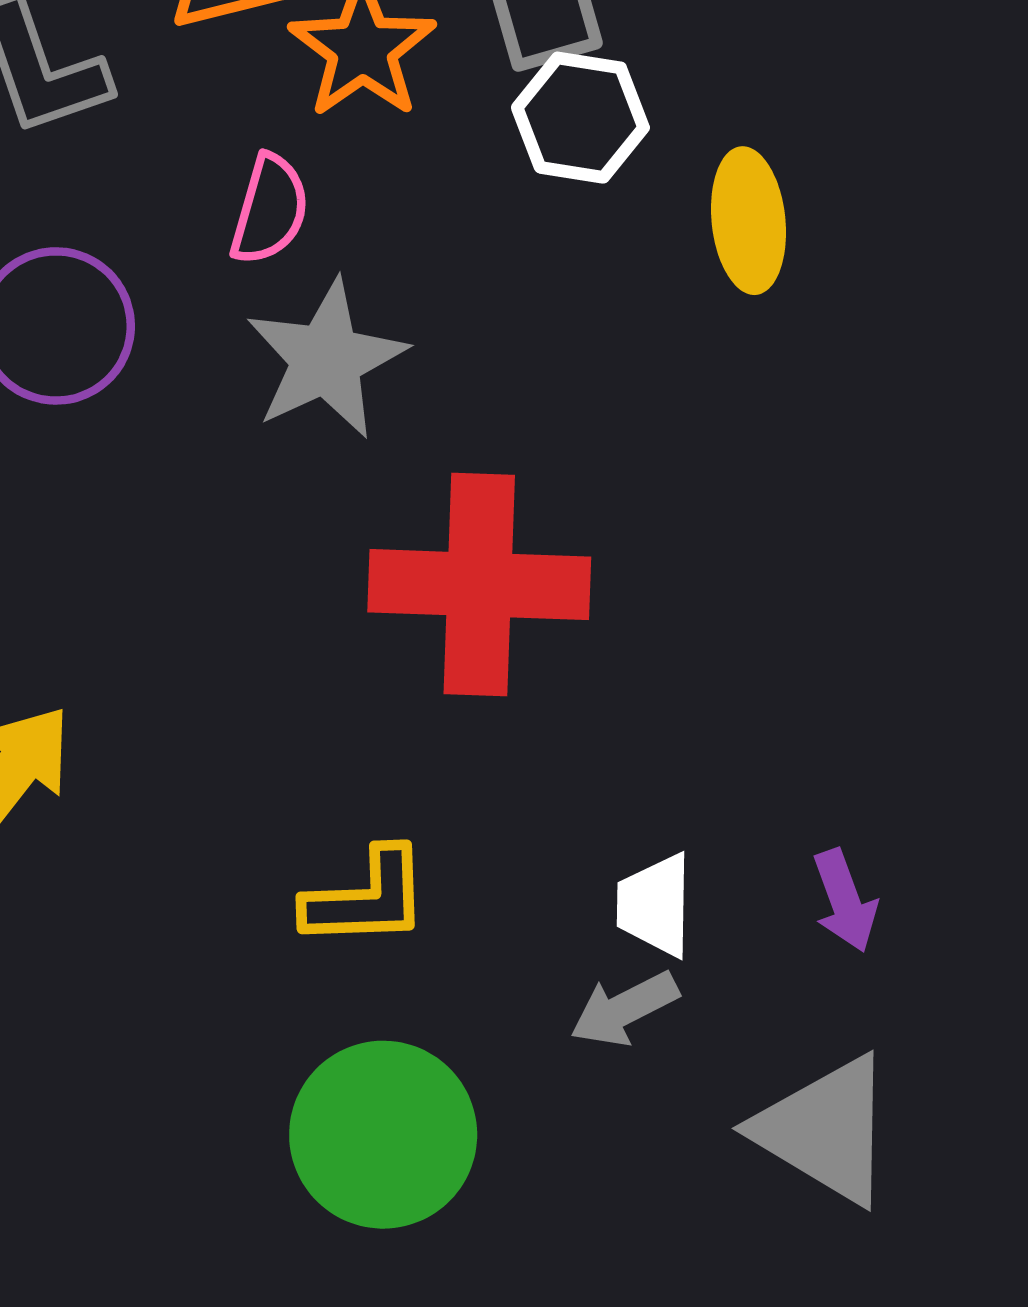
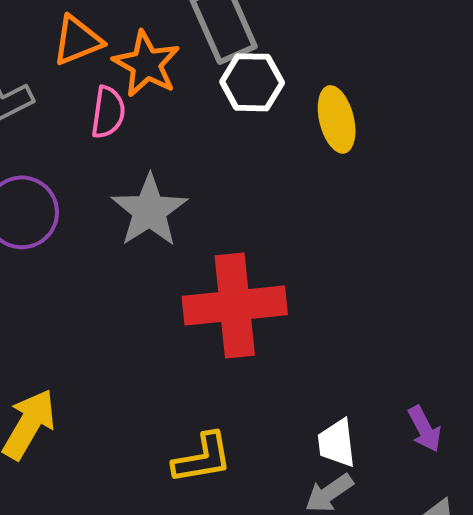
pink semicircle: (270, 210) -> (108, 112), moved

